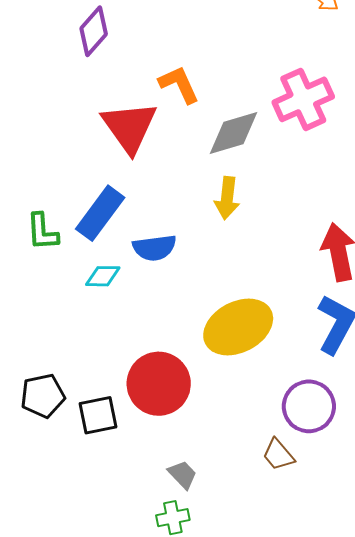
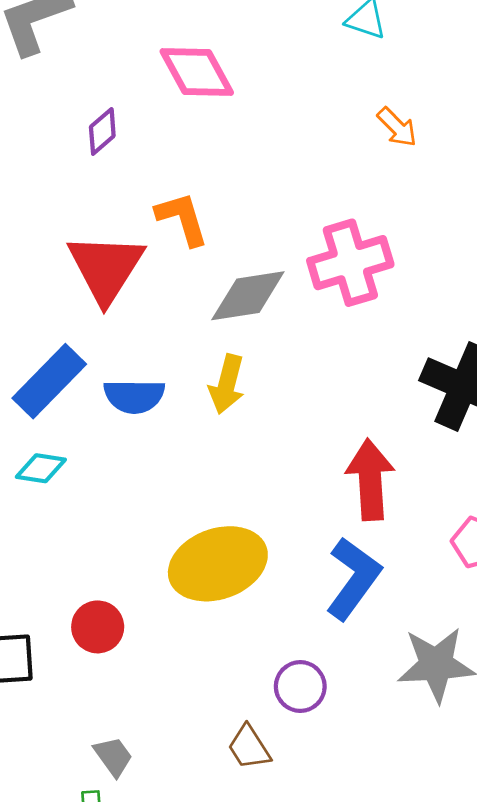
purple diamond: (94, 31) -> (102, 131), moved, size x0.7
blue semicircle: (154, 248) -> (134, 396), moved
red circle: (159, 384) -> (98, 627), size x0.6
purple circle: (309, 406) -> (300, 686), size x0.7

